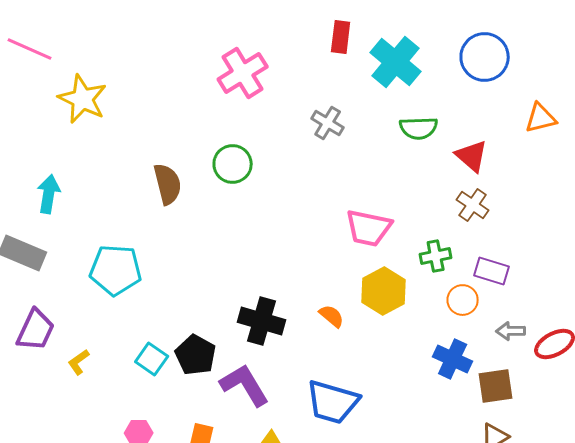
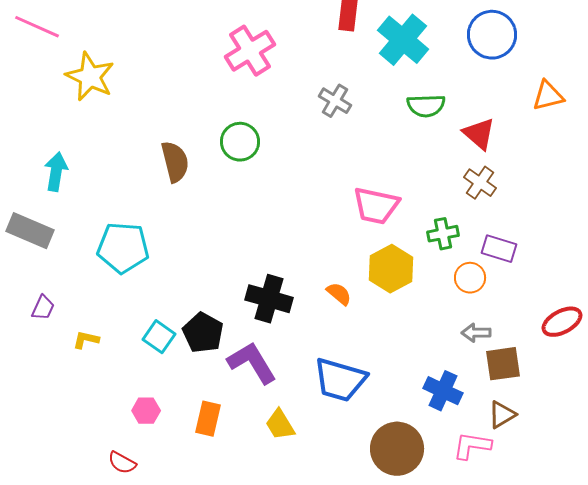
purple trapezoid: (36, 330) -> (43, 308), size x0.6
gray arrow: (511, 331) -> (476, 333), moved
blue cross: (453, 359) -> (443, 391), moved
yellow L-shape: (79, 362) -> (86, 340), turned 48

